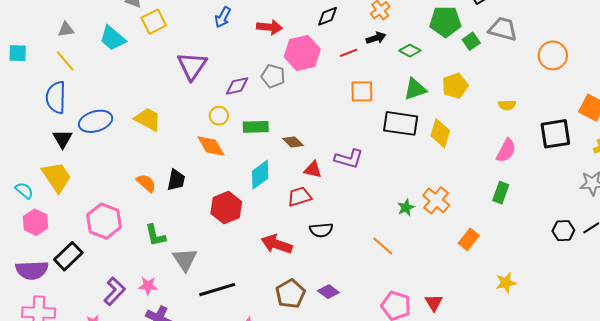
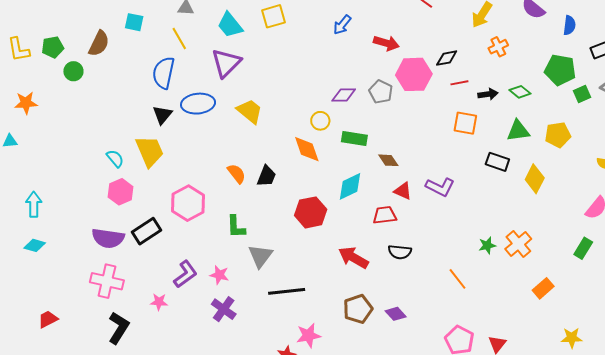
black diamond: (328, 16) -> (447, 58), moved
black arrow: (376, 38) -> (488, 94), moved
purple triangle: (192, 66) -> (226, 63), moved
black rectangle: (401, 123) -> (497, 162), size x0.7

